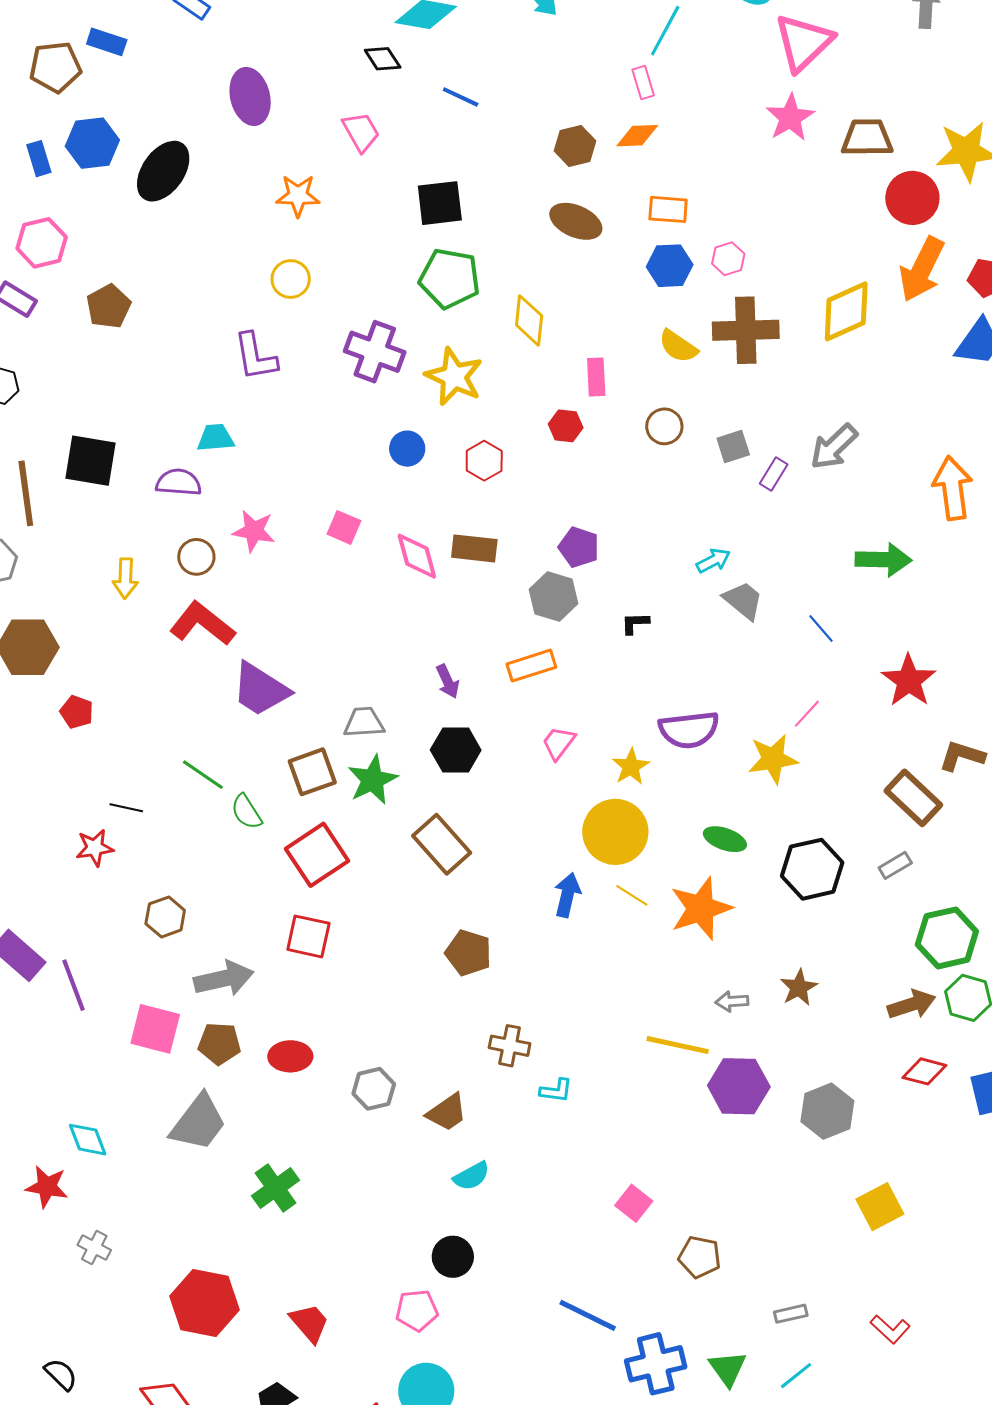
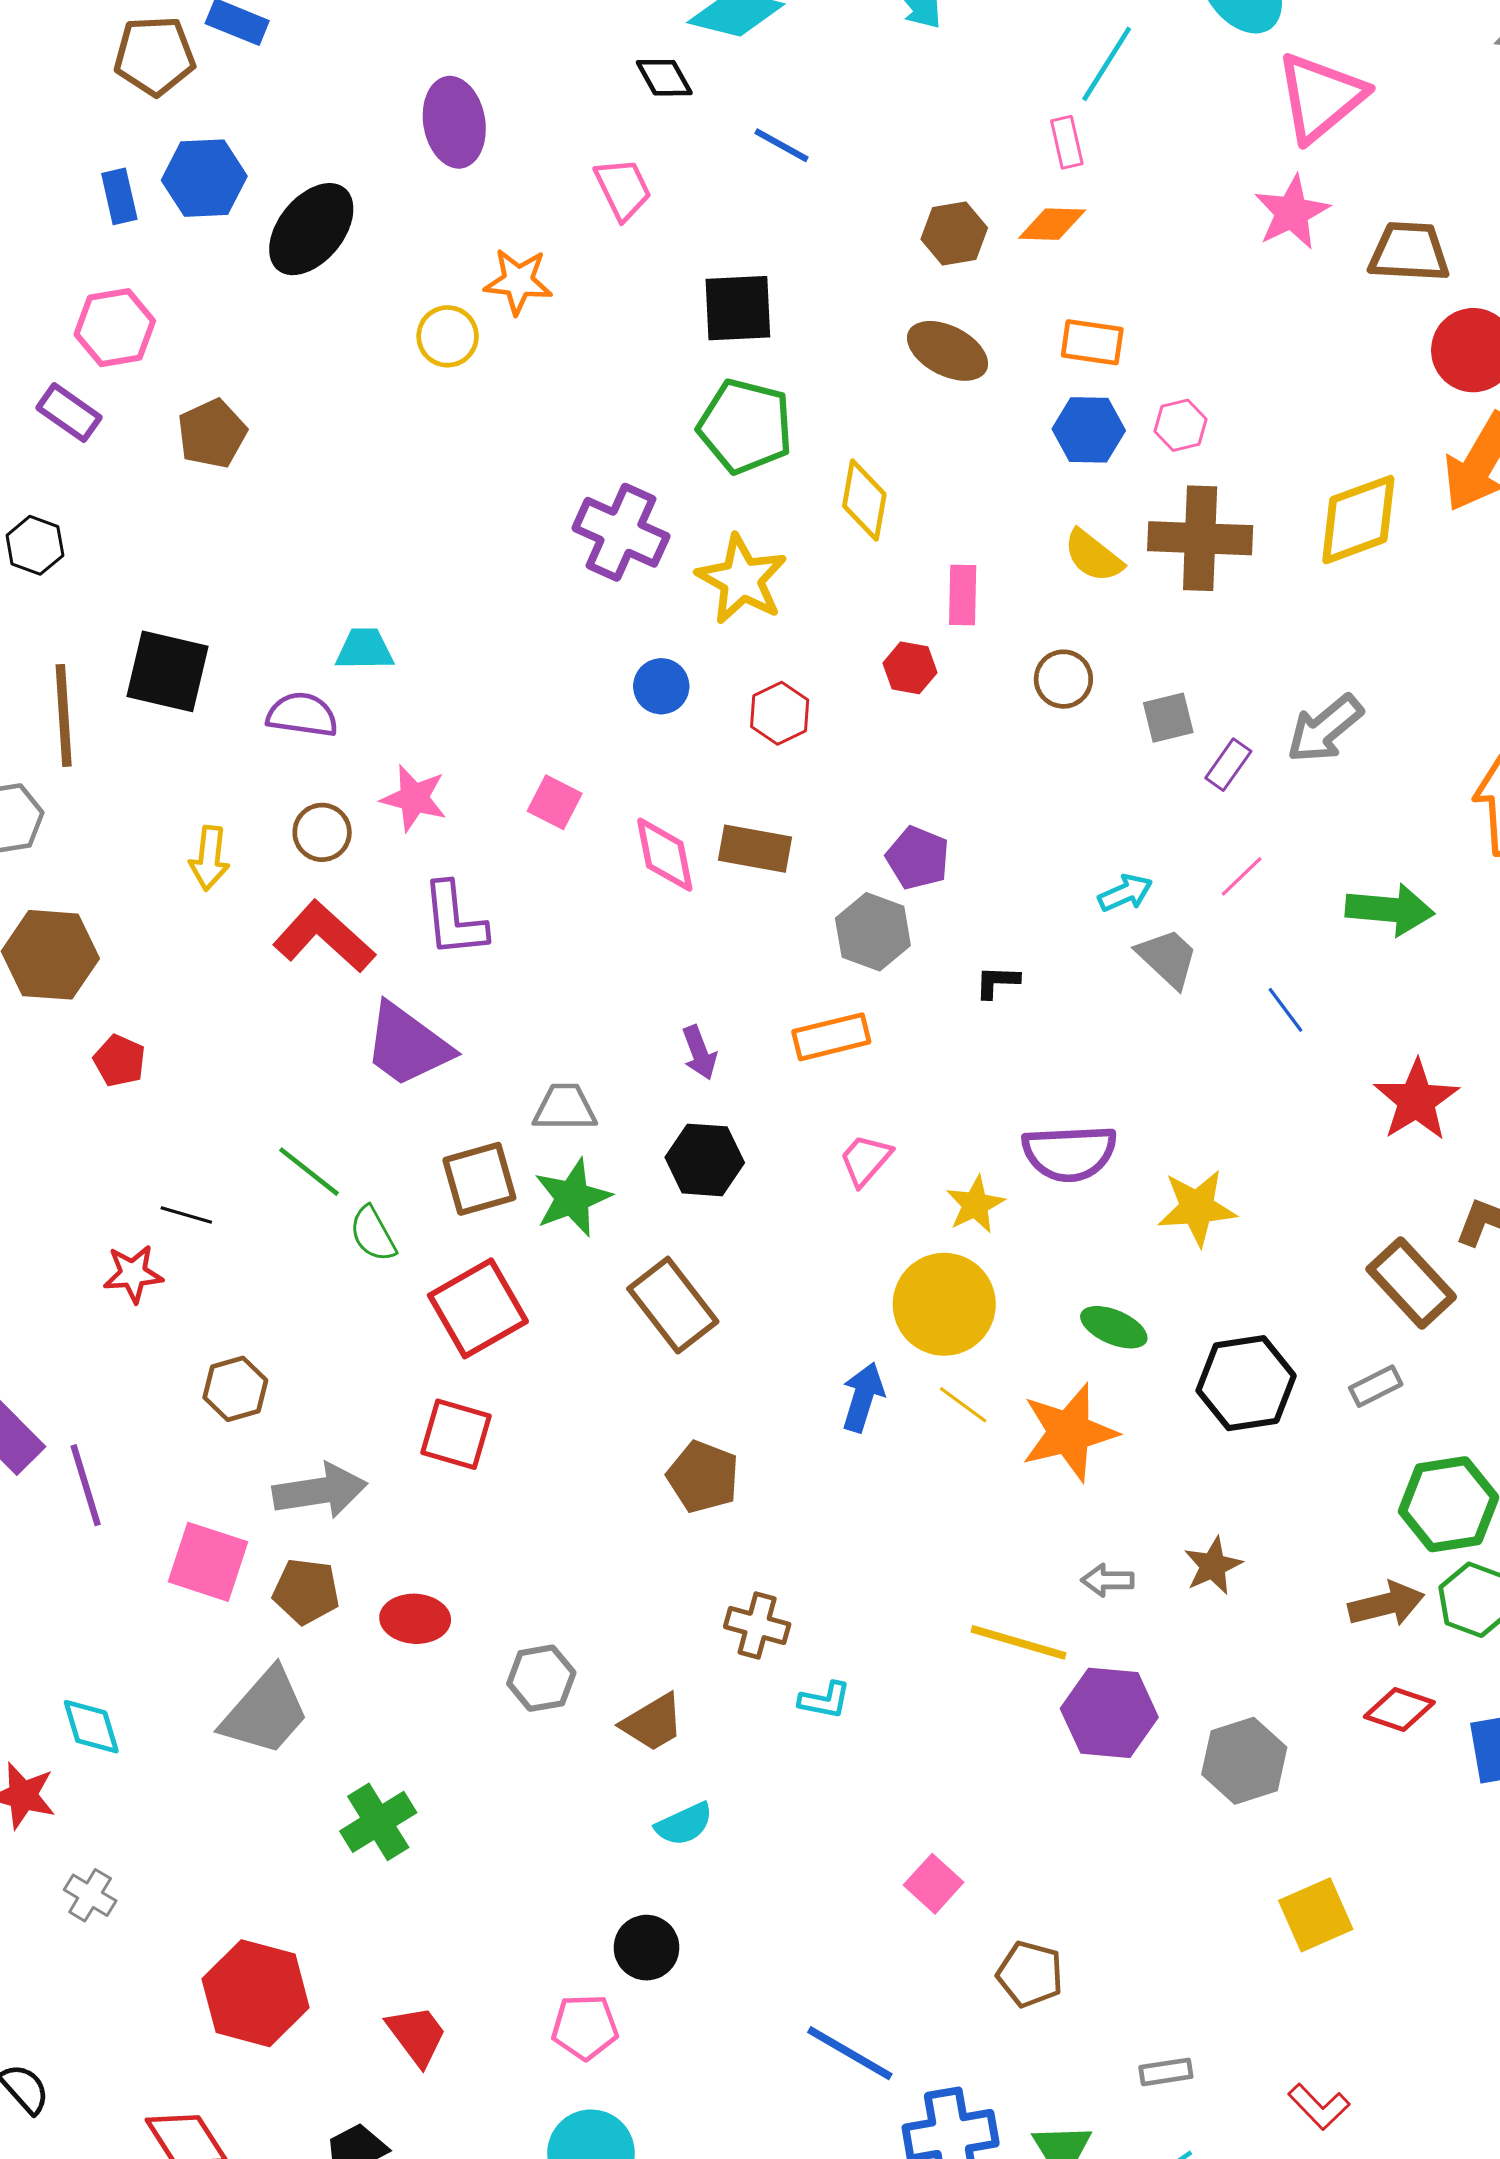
yellow circle: (291, 279) -> (448, 336), moved
purple L-shape: (255, 357) -> (454, 919), moved
pink line: (807, 714) -> (1242, 876), moved

